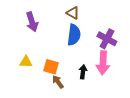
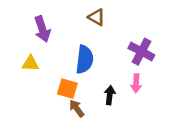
blue semicircle: (74, 35) -> (85, 59), moved
yellow triangle: (26, 62) -> (30, 63), moved
pink arrow: (103, 63) -> (136, 83), size x0.6

